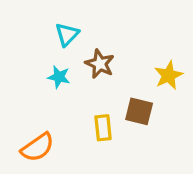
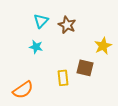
brown star: (100, 64) -> (67, 25), moved

